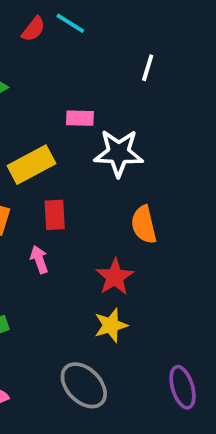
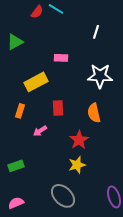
white star: (119, 153) -> (100, 76), moved
red rectangle: (55, 215) -> (58, 108), moved
pink arrow: (39, 259) -> (40, 131), turned -104

